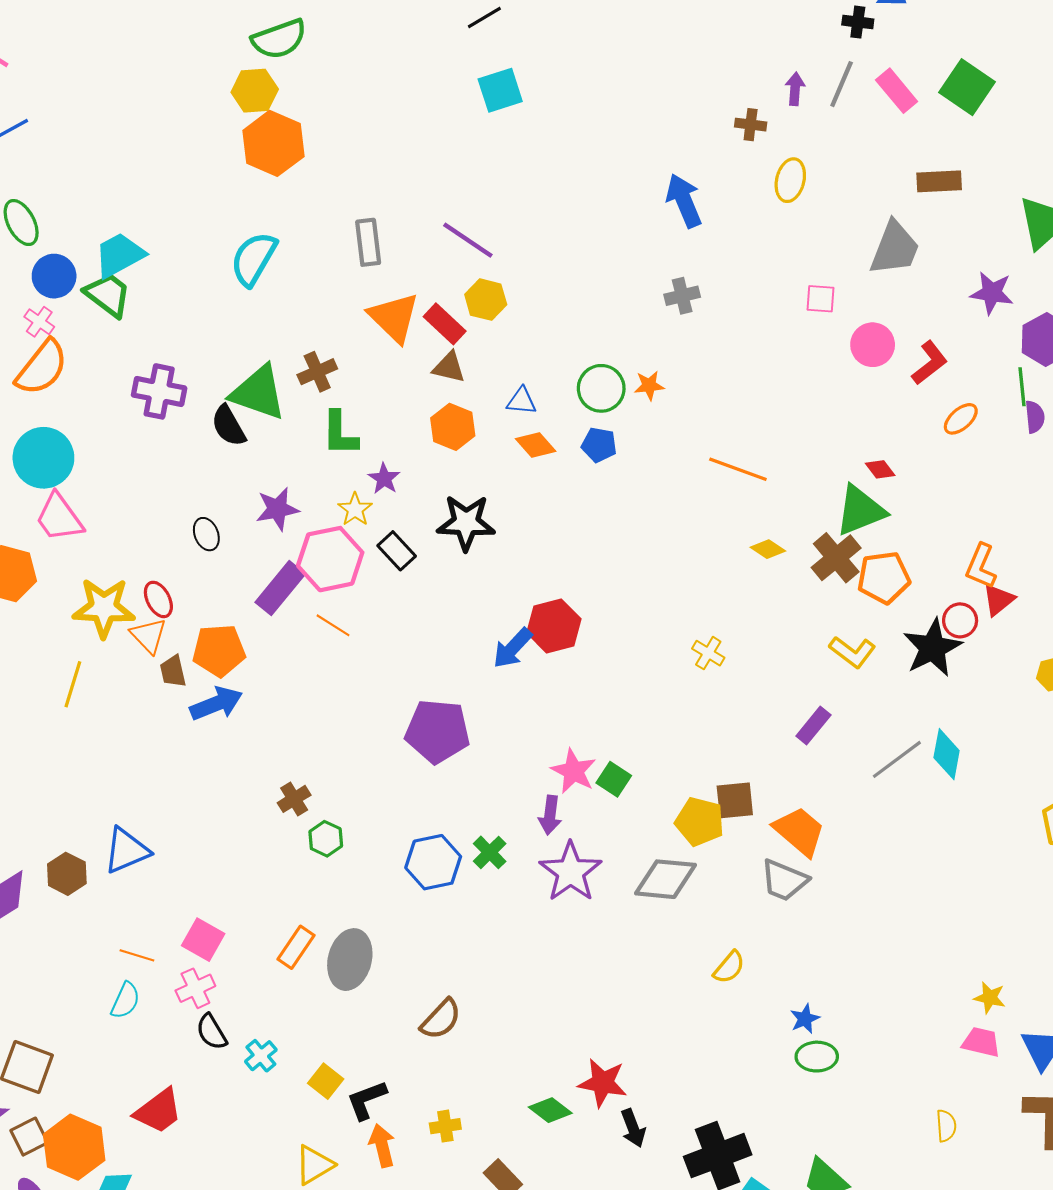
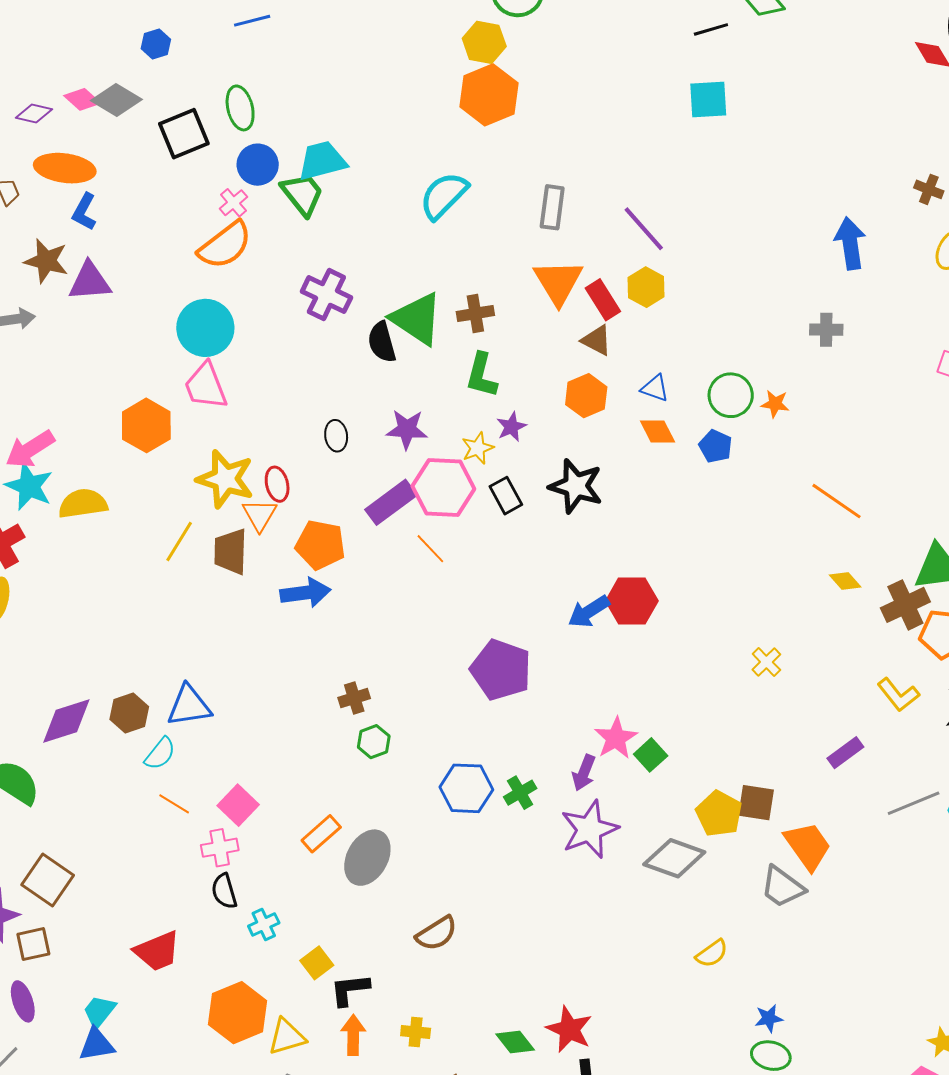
brown trapezoid: (173, 671) -> (231, 552), moved, size x1.5
cyan semicircle: (125, 1000) -> (160, 754), moved
orange hexagon: (74, 1147) -> (238, 1013), moved

